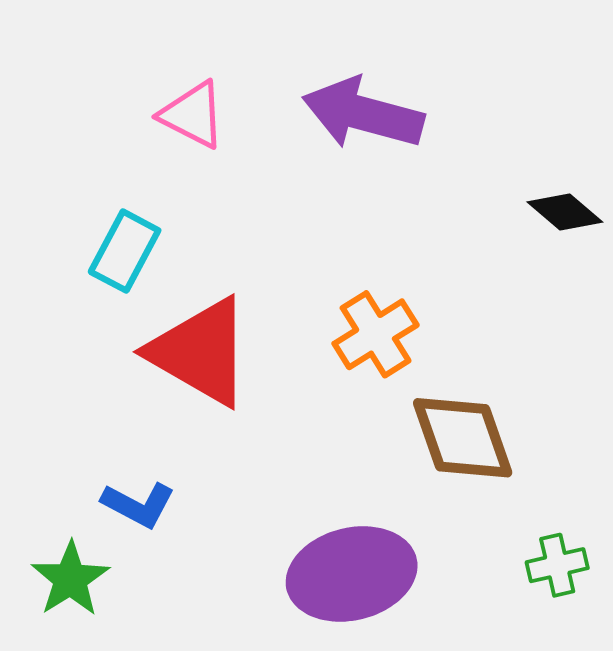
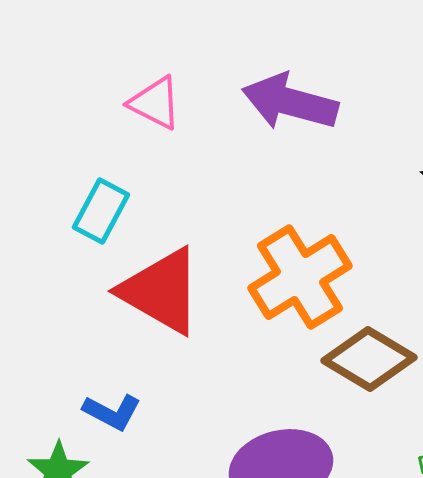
orange cross: (376, 334) -> (300, 277), size x1.5
brown diamond: (463, 438) -> (369, 359), turned -40

